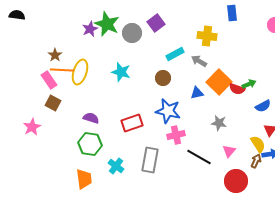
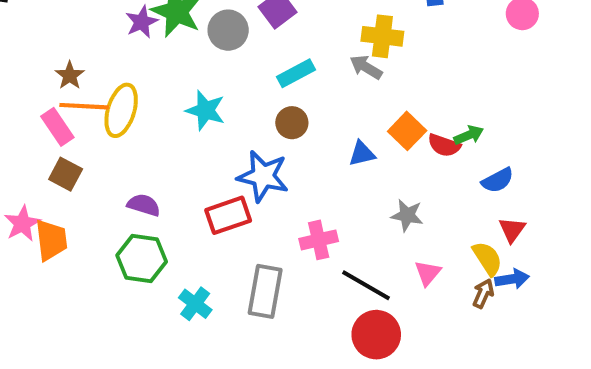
cyan rectangle: (175, 54) -> (296, 73), moved
gray arrow: (199, 61) -> (366, 67), moved
orange square: (219, 82) -> (407, 131), size x0.7
blue star: (168, 111) -> (263, 176), moved
orange trapezoid: (84, 179) -> (51, 240), moved
red circle: (236, 181) -> (376, 335), moved

